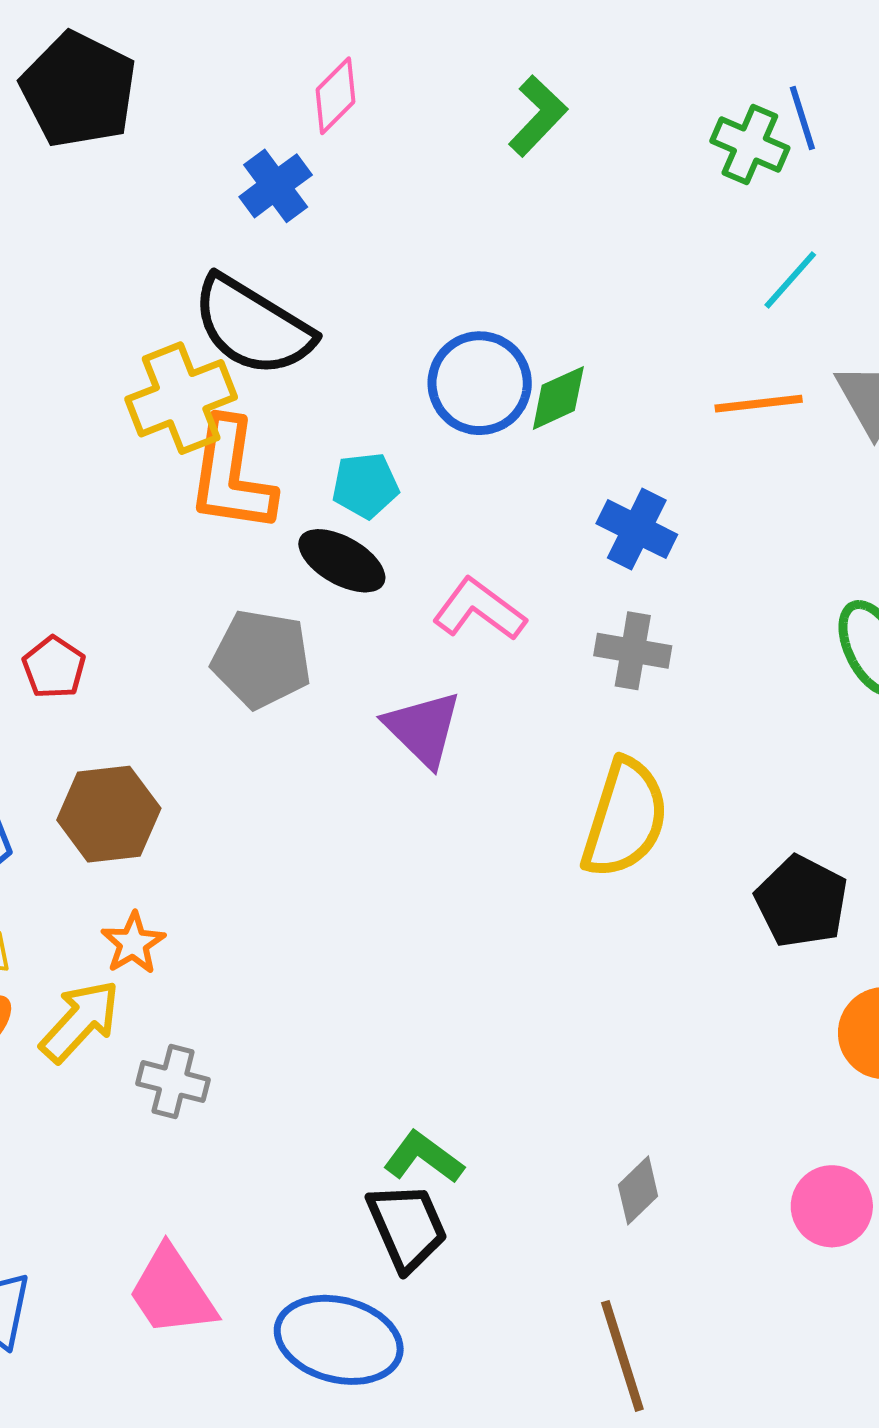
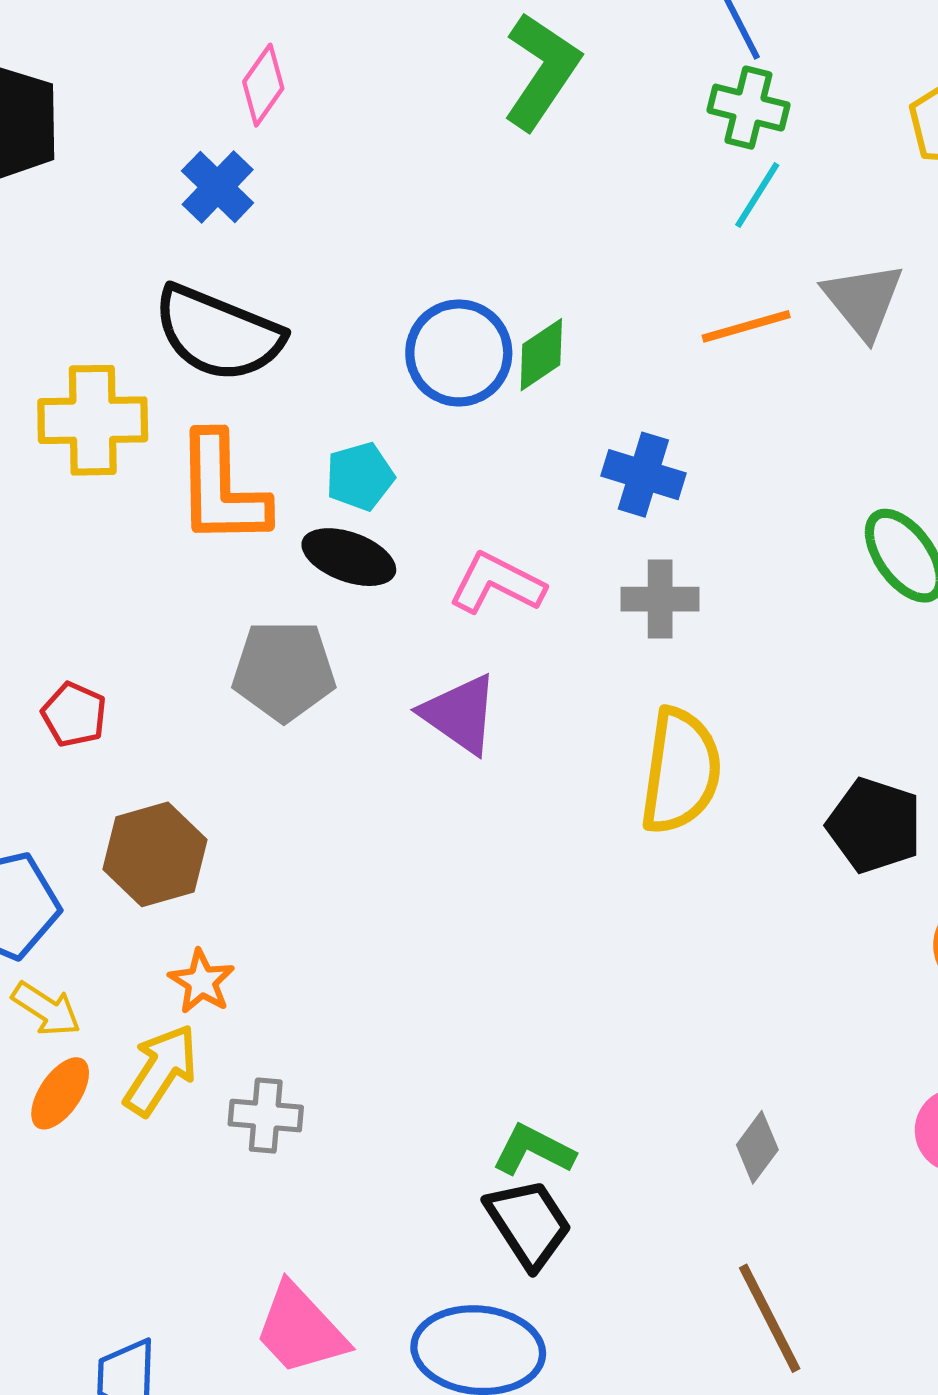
green L-shape: (538, 116) -> (542, 71), moved, size x1.4
green cross: (750, 145) -> (748, 108), moved
yellow cross: (181, 398) -> (93, 420), moved, turned 30

